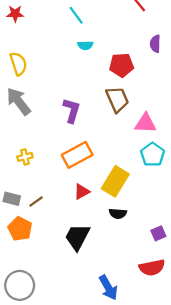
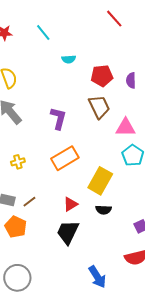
cyan line: (76, 15) -> (43, 32), moved
purple semicircle: (155, 44) -> (131, 80), moved
red triangle: (82, 192) -> (70, 204), moved

